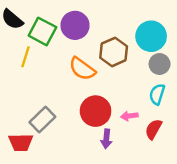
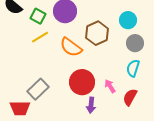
green square: (42, 31) -> (38, 16), size x0.7
cyan circle: (151, 36) -> (128, 20), size x0.7
yellow line: (25, 57) -> (40, 37), moved, turned 42
pink arrow: (129, 116) -> (110, 86), turned 64

